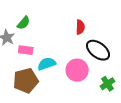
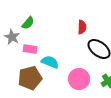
cyan semicircle: (47, 64) -> (50, 62), turned 42
pink circle: (77, 70) -> (79, 79), moved

